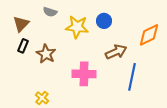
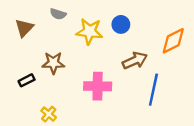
black rectangle: (23, 46) -> (27, 80), moved, turned 40
brown star: (46, 54) -> (53, 63), turned -30

